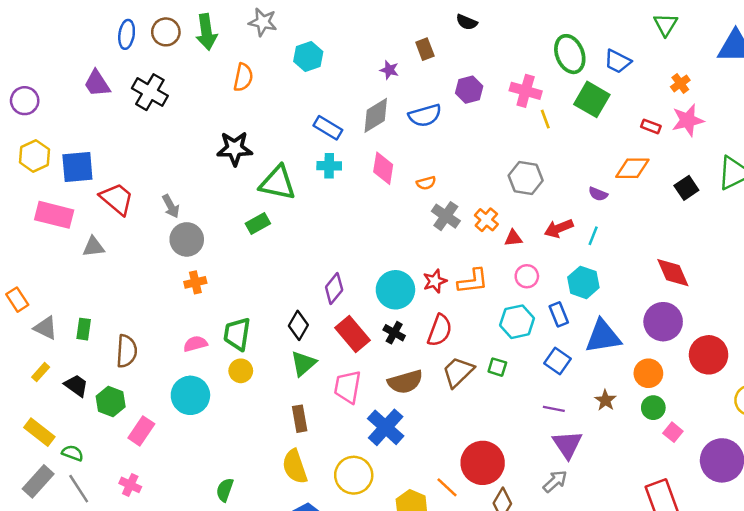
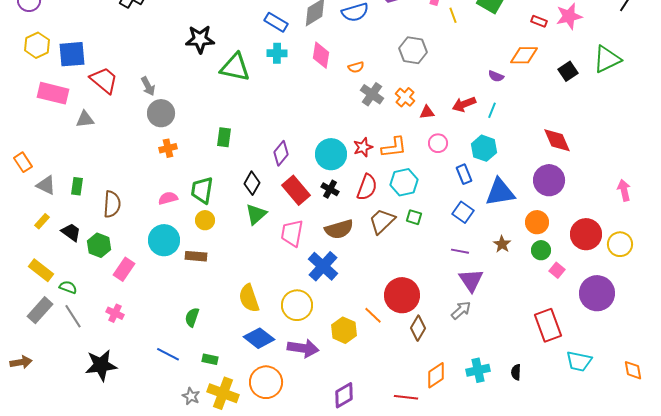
gray hexagon: (526, 178) -> (413, 50), moved
green rectangle: (258, 223) -> (224, 137), moved, turned -54
cyan hexagon: (517, 322) -> (404, 182), moved
red circle: (709, 355) -> (586, 234), moved
brown rectangle: (300, 419) -> (196, 256), moved, turned -75

